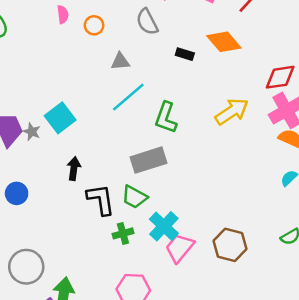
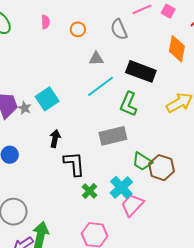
pink semicircle: (63, 15) -> (45, 22), moved
orange diamond: (224, 42) -> (177, 49), turned 48
black rectangle: (185, 54) -> (141, 71), moved, size x2.0
green trapezoid: (134, 197) -> (142, 161), moved
green cross: (123, 233) -> (89, 191), turned -35
brown hexagon: (230, 245) -> (161, 168), moved

